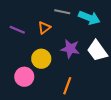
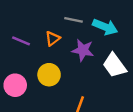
purple star: (70, 49) -> (83, 50), moved
pink circle: (24, 77) -> (15, 85), moved

